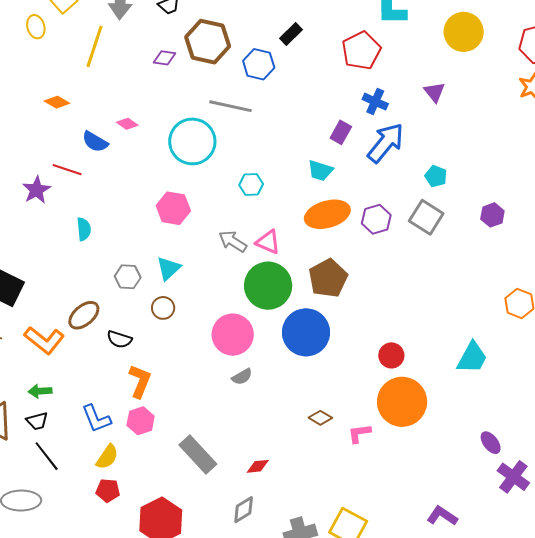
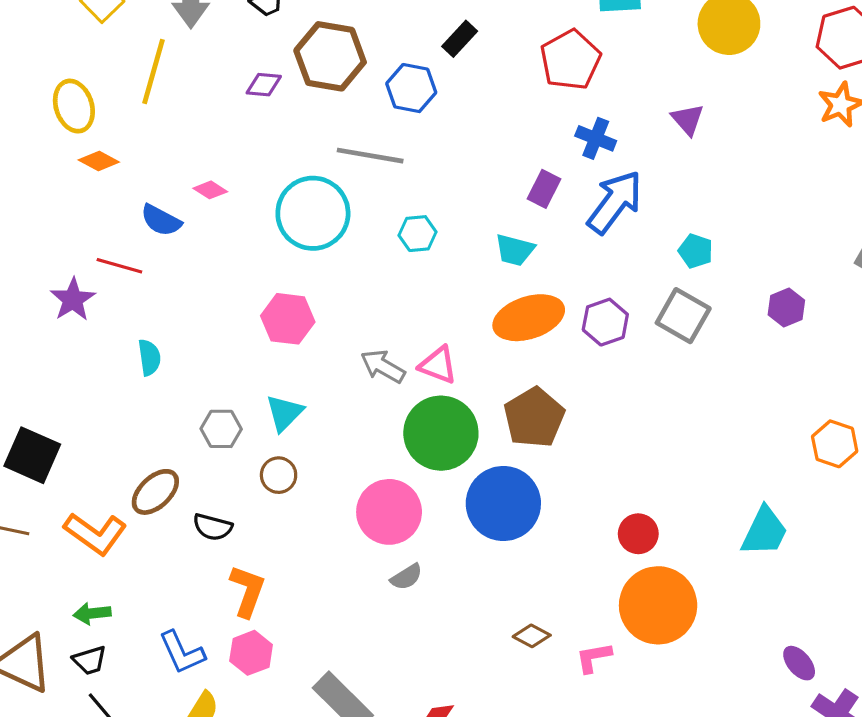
yellow ellipse: (36, 27) -> (74, 106), moved, size x1.4
cyan hexagon: (251, 185) -> (418, 234), moved

